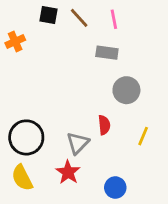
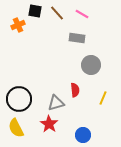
pink line: (114, 19) -> (82, 14), turned -48
orange cross: (15, 42) -> (18, 25), moved
gray triangle: (78, 143) -> (56, 103), turned 30

